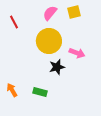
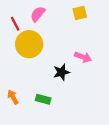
pink semicircle: (50, 13) -> (38, 14), moved
yellow circle: (49, 41) -> (29, 44), moved

